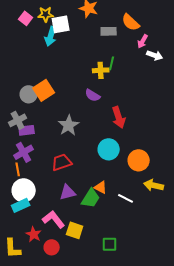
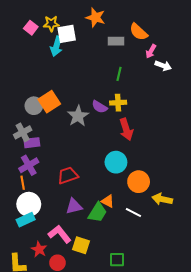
yellow cross: (101, 70) -> (118, 103), moved
gray star: (69, 125) -> (78, 116), moved
orange circle: (139, 160) -> (139, 182), moved

